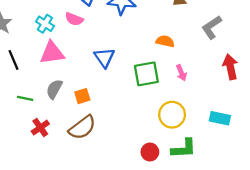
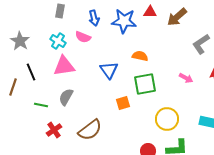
orange semicircle: (165, 41) -> (140, 56), moved
pink arrow: (181, 73) -> (186, 78), moved, turned -40
orange square: (82, 96) -> (123, 103), moved

